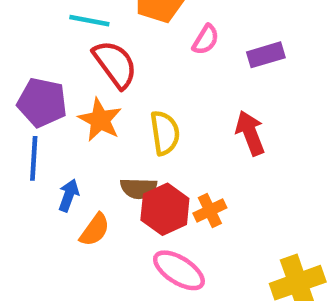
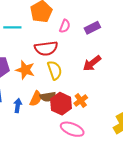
red semicircle: (115, 64) -> (46, 48), moved, turned 130
red arrow: (250, 133) -> (92, 63), turned -96
orange semicircle: (95, 230) -> (36, 99), moved

